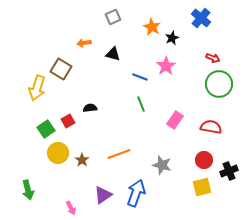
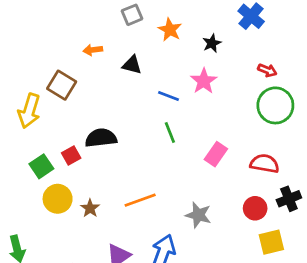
orange star: (152, 27) -> (170, 30), moved
black semicircle: (90, 108) -> (101, 138), size x1.6
black cross: (229, 171) -> (289, 199), moved
yellow square: (202, 187) -> (271, 242), moved

